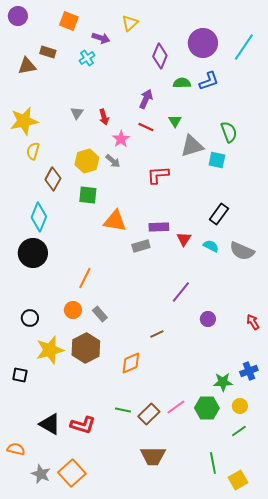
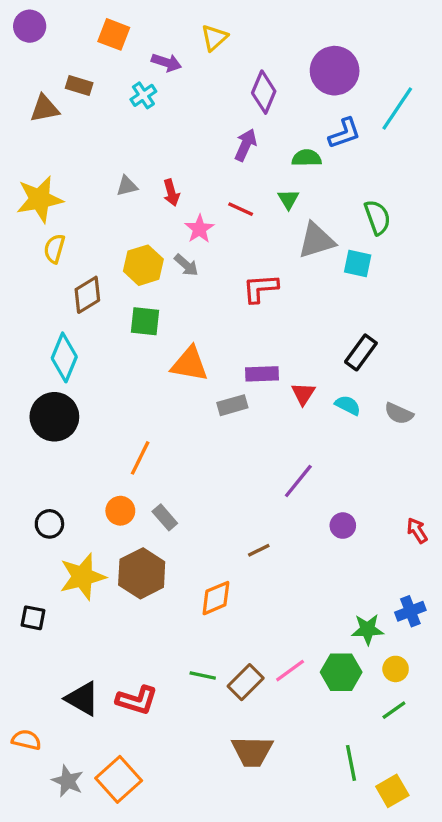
cyan line: (244, 47) -> (397, 109), moved
green semicircle: (182, 83) -> (307, 158), moved
purple arrow: (146, 99) -> (246, 145), moved
gray triangle: (77, 113) -> (127, 186), turned 40
brown diamond: (53, 179) -> (87, 295), turned 30
gray semicircle: (242, 251) -> (399, 413), size x0.7

